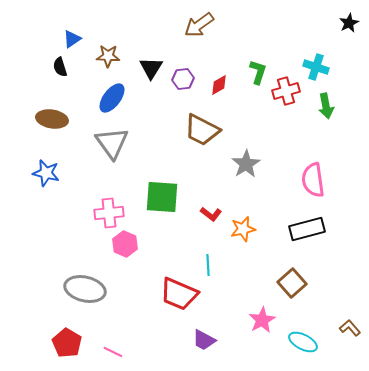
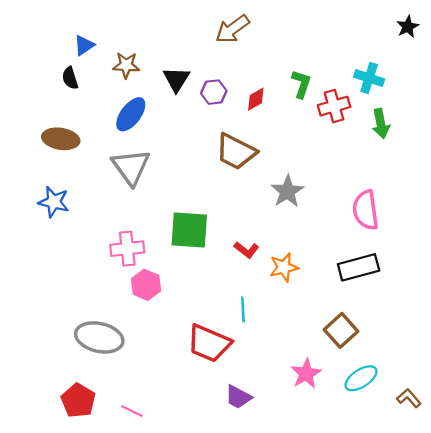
brown L-shape: (350, 328) -> (409, 398), moved
cyan ellipse: (303, 342) -> (361, 378), moved, turned -60

